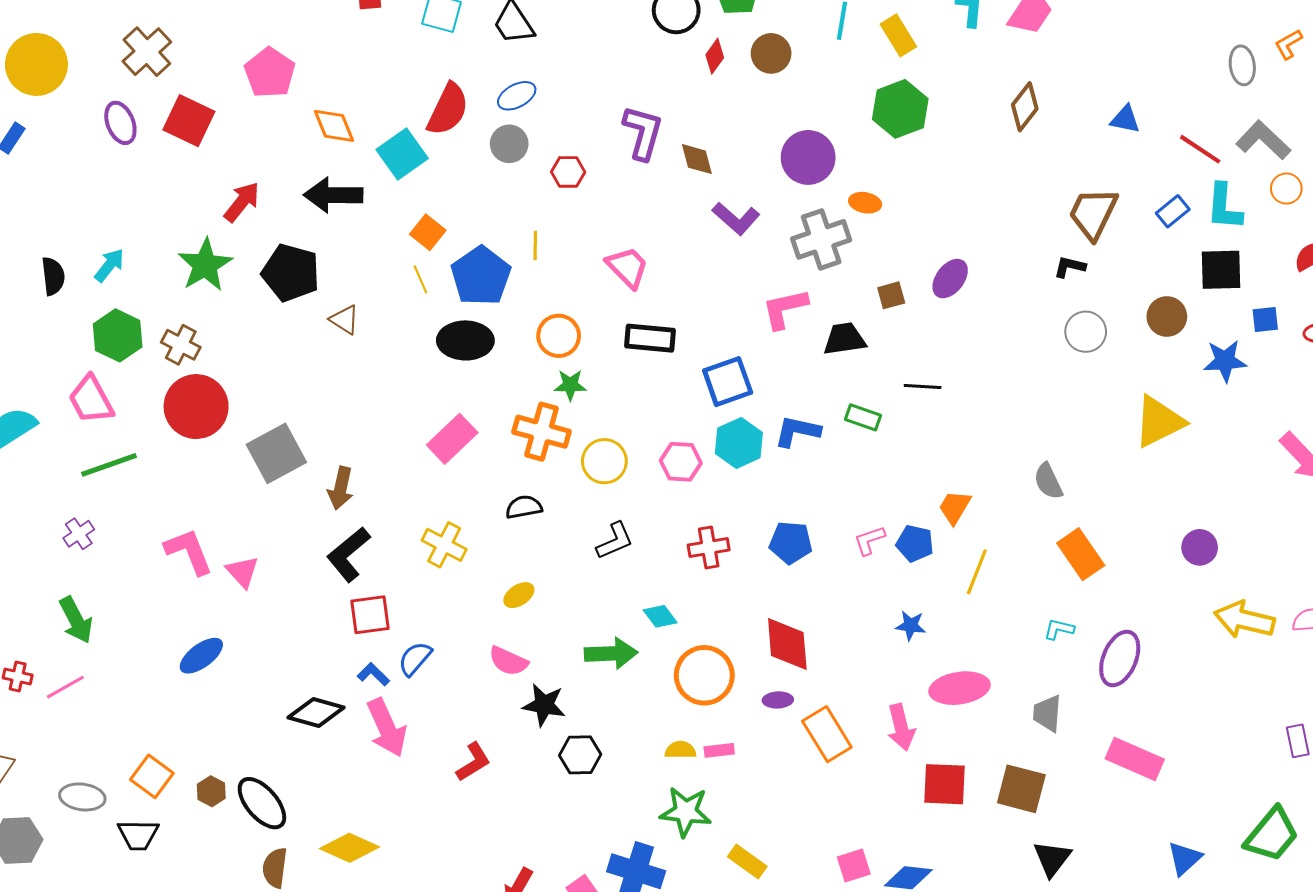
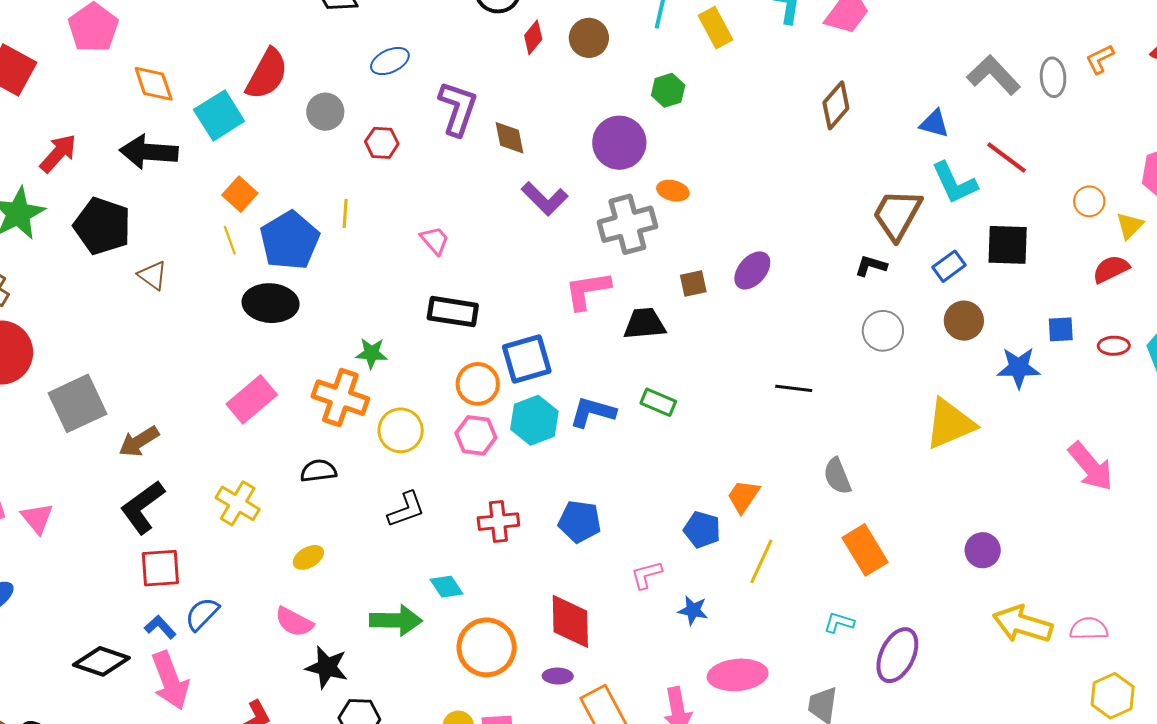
blue ellipse: (517, 96) -> (390, 61), moved
green hexagon: (900, 109) -> (668, 90), moved, size x0.6
gray L-shape: (1263, 140) -> (994, 75), moved
cyan L-shape: (1224, 207) -> (954, 183), moved, turned -33
blue rectangle: (1173, 211) -> (949, 266), moved
pink trapezoid: (628, 267) -> (435, 240), size x0.7
black square: (1221, 270) -> (1008, 245), moved
orange circle: (559, 336) -> (478, 384), moved
black line: (923, 386) -> (794, 388), moved
brown arrow: (341, 488) -> (139, 442), turned 42
pink L-shape: (869, 540) -> (646, 575), moved

